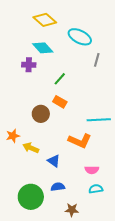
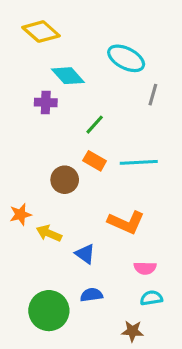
yellow diamond: (45, 20) -> (41, 32), moved
cyan line: (99, 120) -> (139, 162), moved
brown star: (72, 210) -> (132, 331), moved

